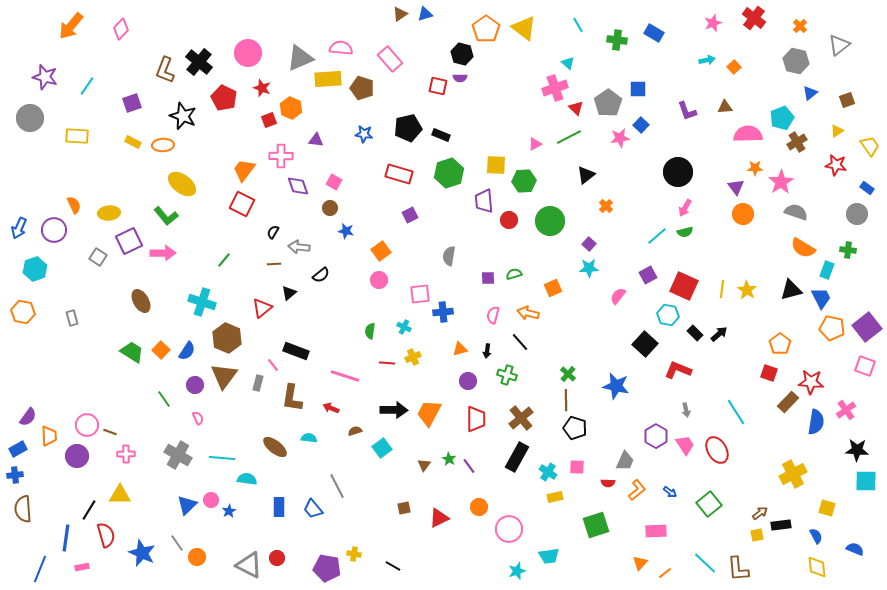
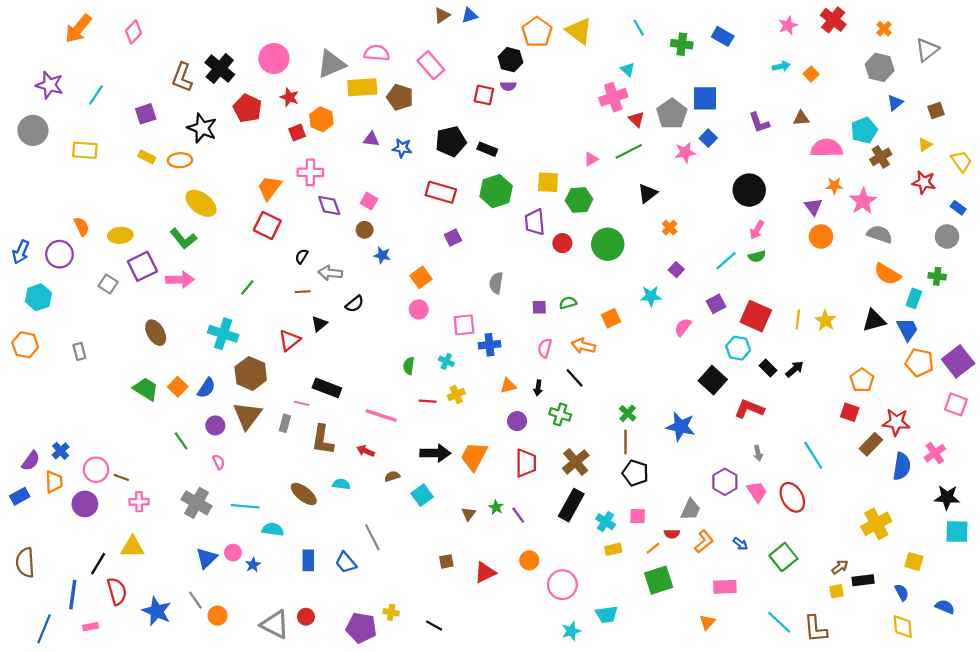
blue square: (638, 89) -> (705, 98), size x1.4
purple triangle: (316, 140) -> (371, 139), moved
purple square: (589, 244) -> (676, 270), moved
pink line: (273, 365) -> (302, 403), turned -40
blue cross: (15, 475) -> (61, 451), moved, turned -35
orange line: (665, 573) -> (653, 548), moved

